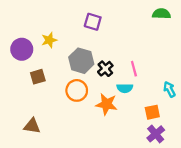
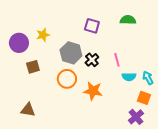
green semicircle: (161, 14) -> (128, 20), moved
purple square: (93, 22) -> (92, 26), moved
cyan semicircle: (125, 88) -> (129, 77), moved
orange square: (152, 112) -> (144, 98), moved, turned 32

